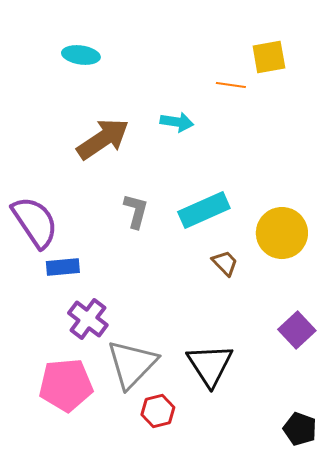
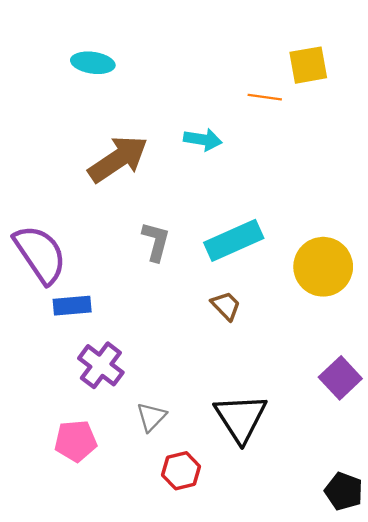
brown trapezoid: (225, 263) -> (226, 306), moved
gray triangle: (132, 364) -> (151, 417), size x0.5
pink pentagon: (66, 385) -> (76, 441), size x0.7

